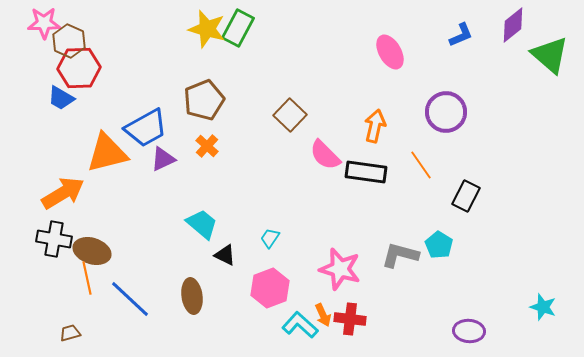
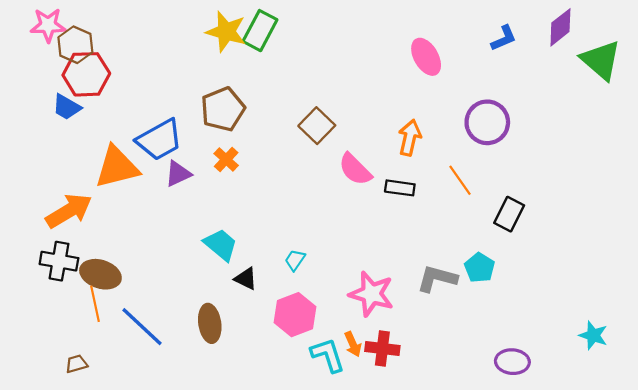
black rectangle: (366, 172) -> (400, 188), size x0.7
cyan L-shape: (300, 325) -> (328, 355), turned 30

